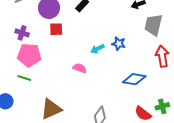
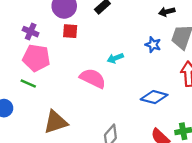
blue star: (119, 44) -> (153, 45), moved
pink semicircle: (80, 68) -> (93, 78), size x1.6

